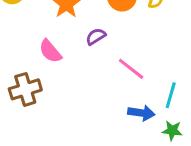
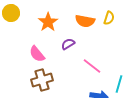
brown cross: (25, 89) -> (42, 80), moved

